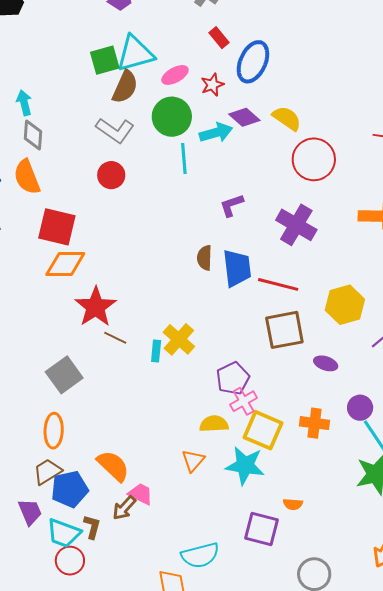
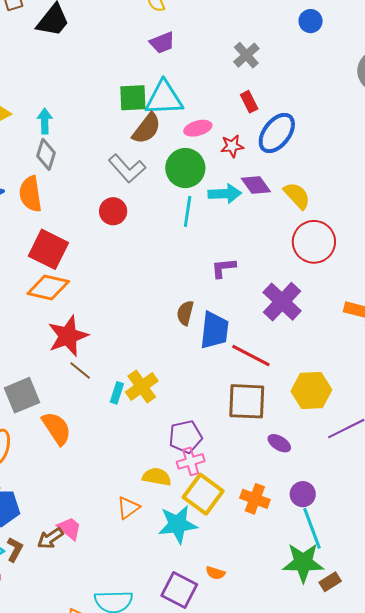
cyan star: (245, 465) -> (178, 524), turned -30
orange semicircle: (113, 466) -> (57, 428), moved

